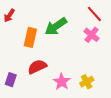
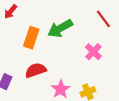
pink cross: (92, 35) -> (93, 52), moved

